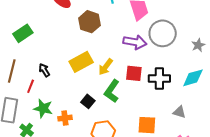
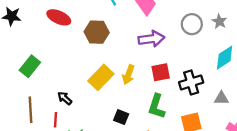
gray circle: (163, 33) -> (192, 24), moved, size x0.7
black cross: (159, 78) -> (191, 82), moved
green L-shape: (112, 91) -> (157, 106), moved

